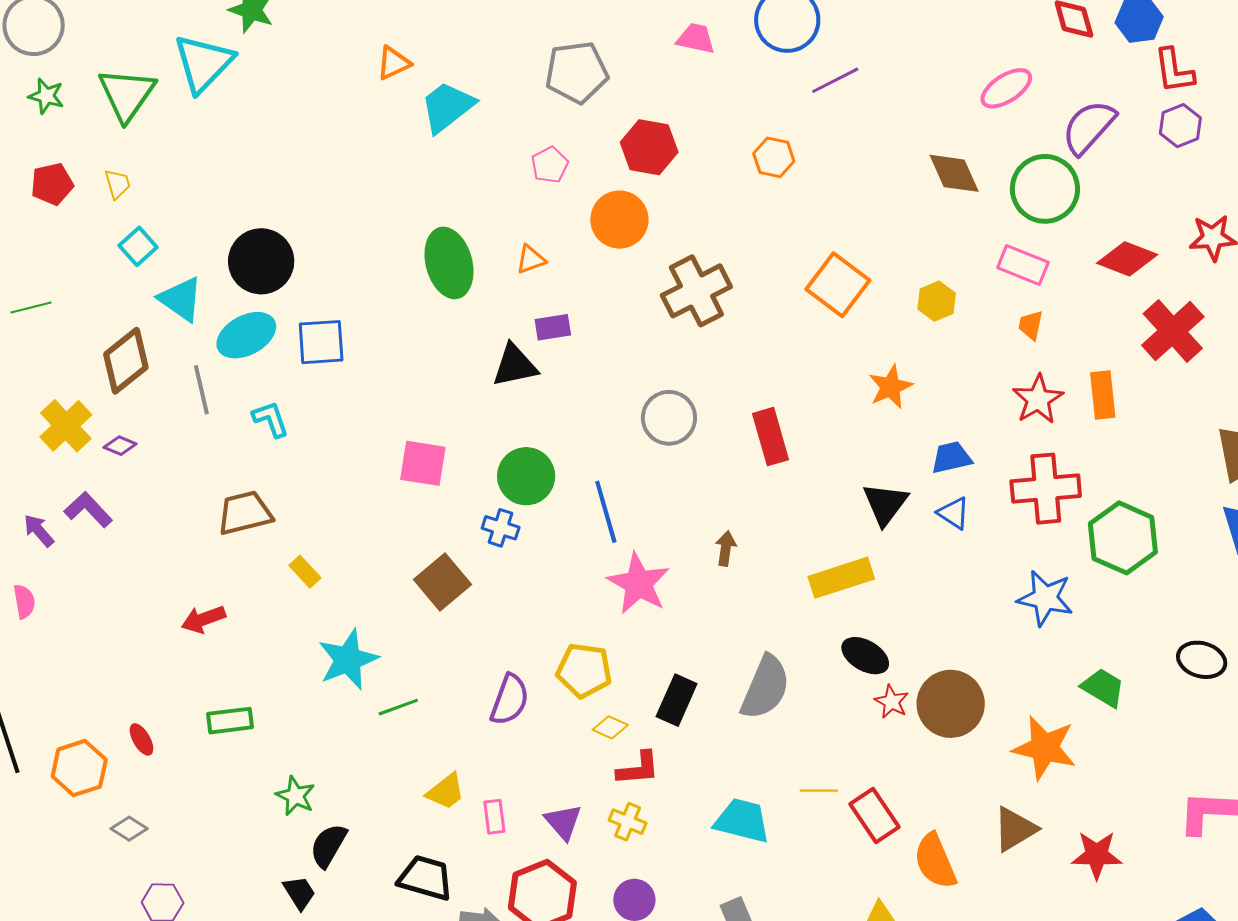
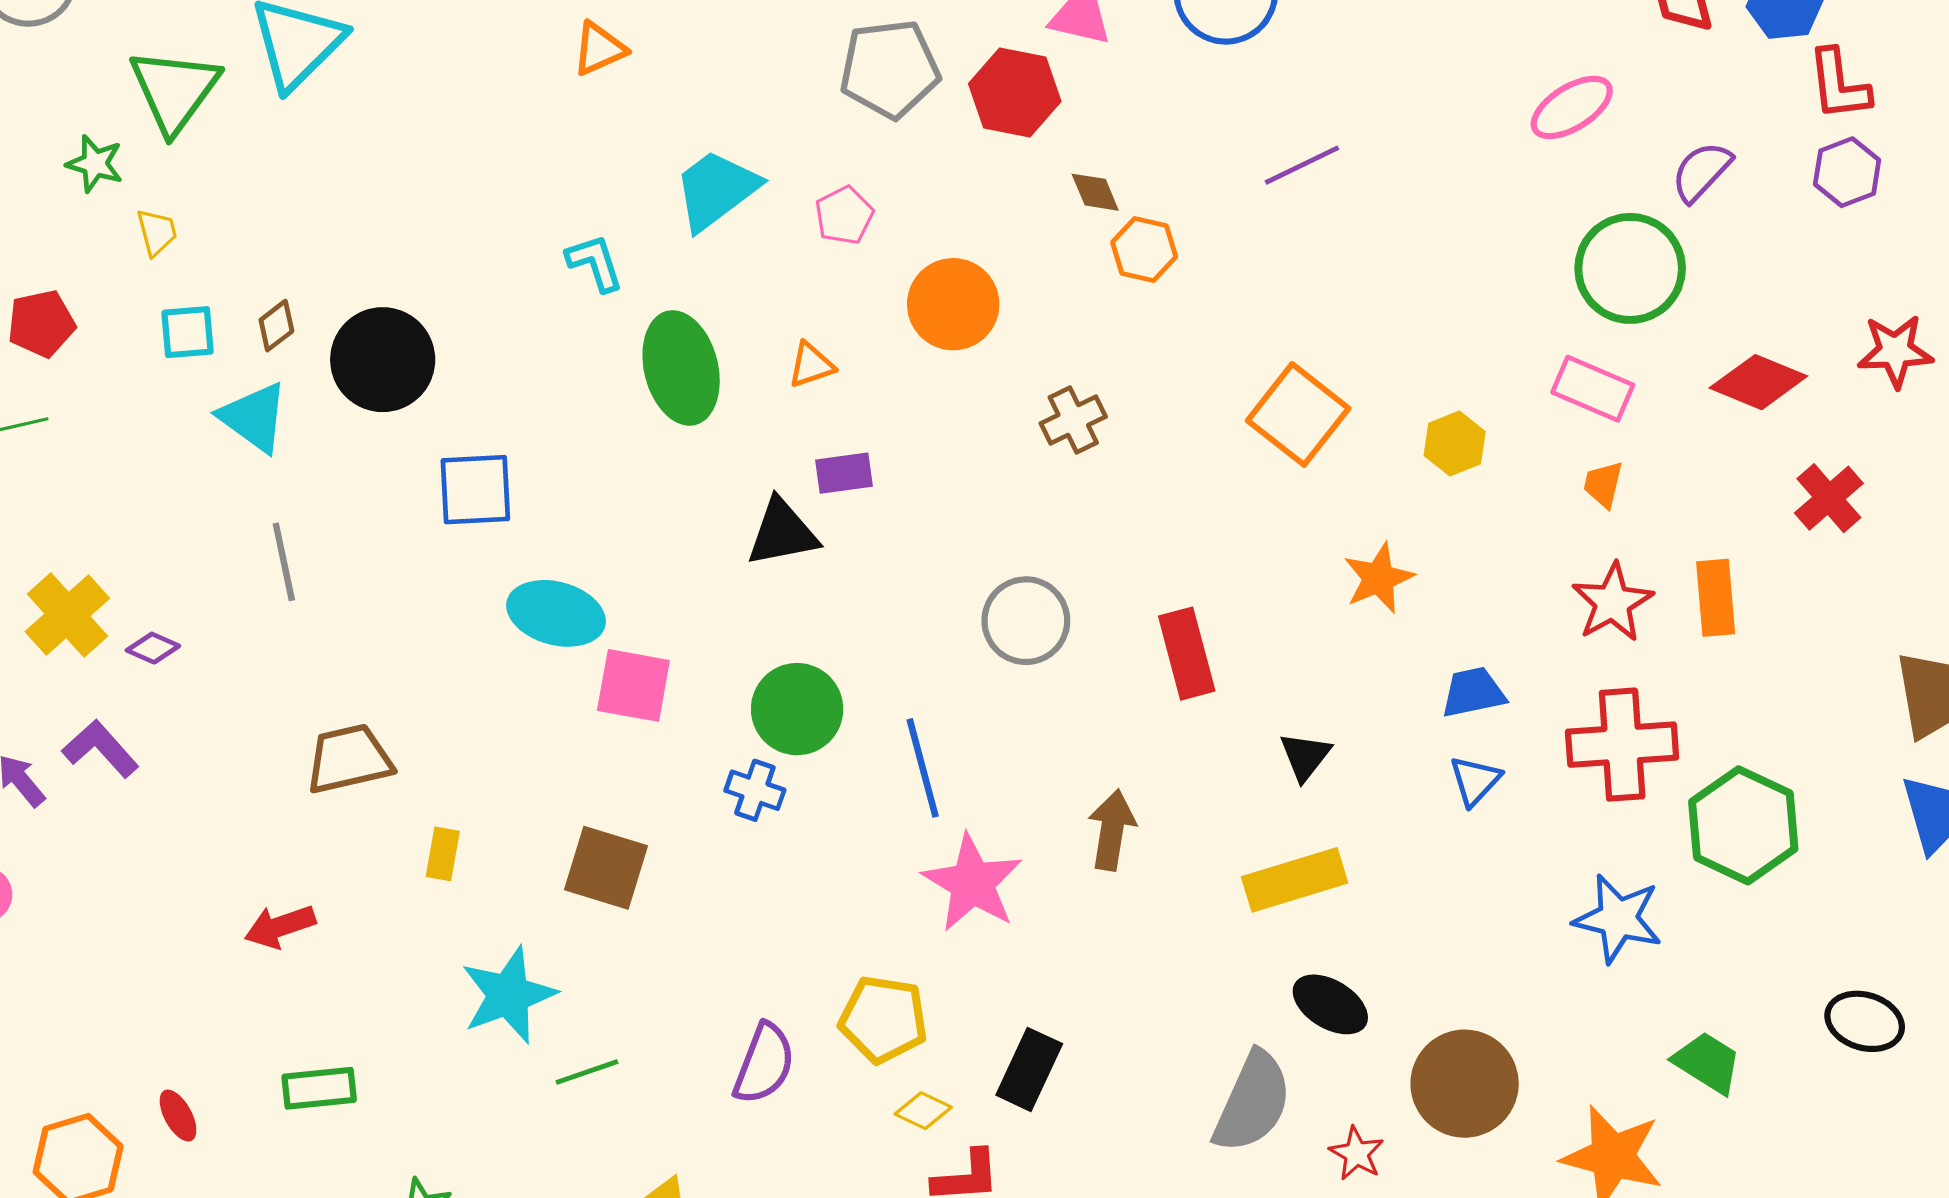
purple line: (835, 80) -> (1302, 165), moved
green star: (46, 96) -> (95, 164), moved
cyan trapezoid: (447, 107) -> (716, 190), moved
purple semicircle: (1089, 127) -> (1701, 172), size x0.7
red hexagon: (649, 147) -> (1015, 93), moved
orange hexagon: (774, 157) -> (1144, 250), moved
brown diamond: (954, 173) -> (1095, 192), moved, size x0.6
red pentagon: (52, 184) -> (41, 324), moved
cyan square: (138, 246) -> (188, 332), turned 36
brown cross: (696, 291) -> (1073, 420), size x0.6
red cross: (1173, 331) -> (1829, 498), size x0.7
cyan ellipse: (246, 335) -> (556, 613), moved, turned 42
brown diamond: (126, 361) -> (276, 326), moved, size x0.5
cyan L-shape: (271, 419) -> (595, 263), moved
black triangle: (885, 504) -> (1305, 756), moved, size x0.7
blue triangle: (954, 513) -> (1475, 781), turned 39
brown arrow: (726, 548) -> (1112, 830), size x1.4
yellow rectangle: (305, 572) -> (443, 854), turned 52
brown square: (443, 582) -> (606, 868), moved, turned -34
gray semicircle: (765, 687) -> (1252, 1102), moved
red star: (892, 702) -> (1357, 1153), moved

